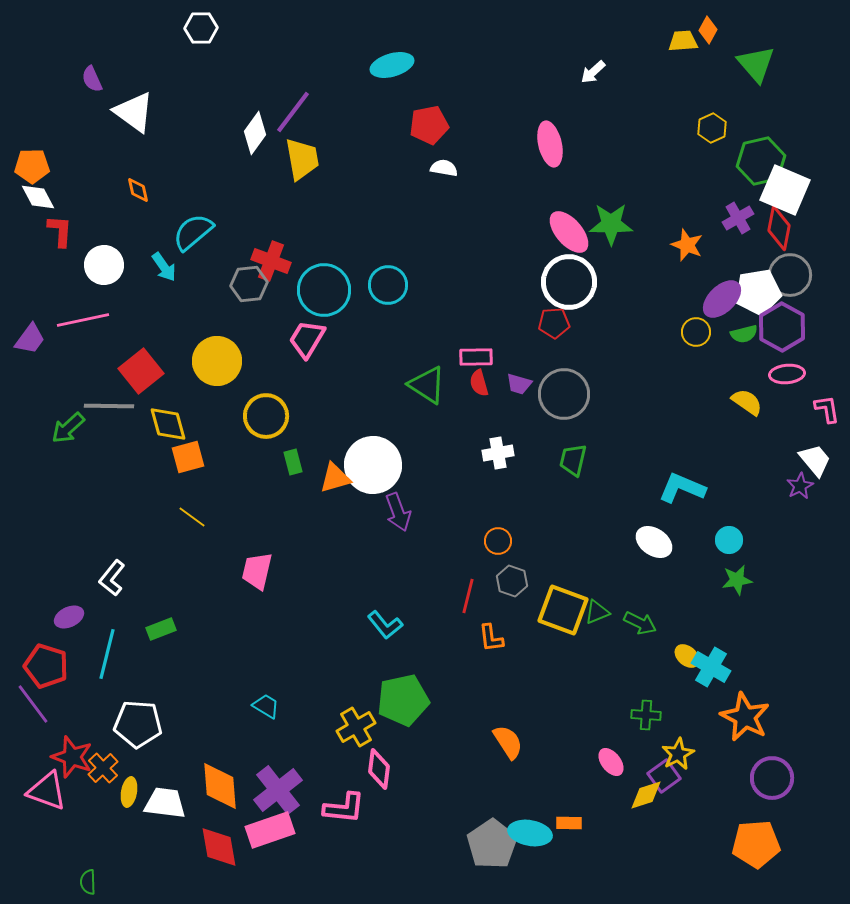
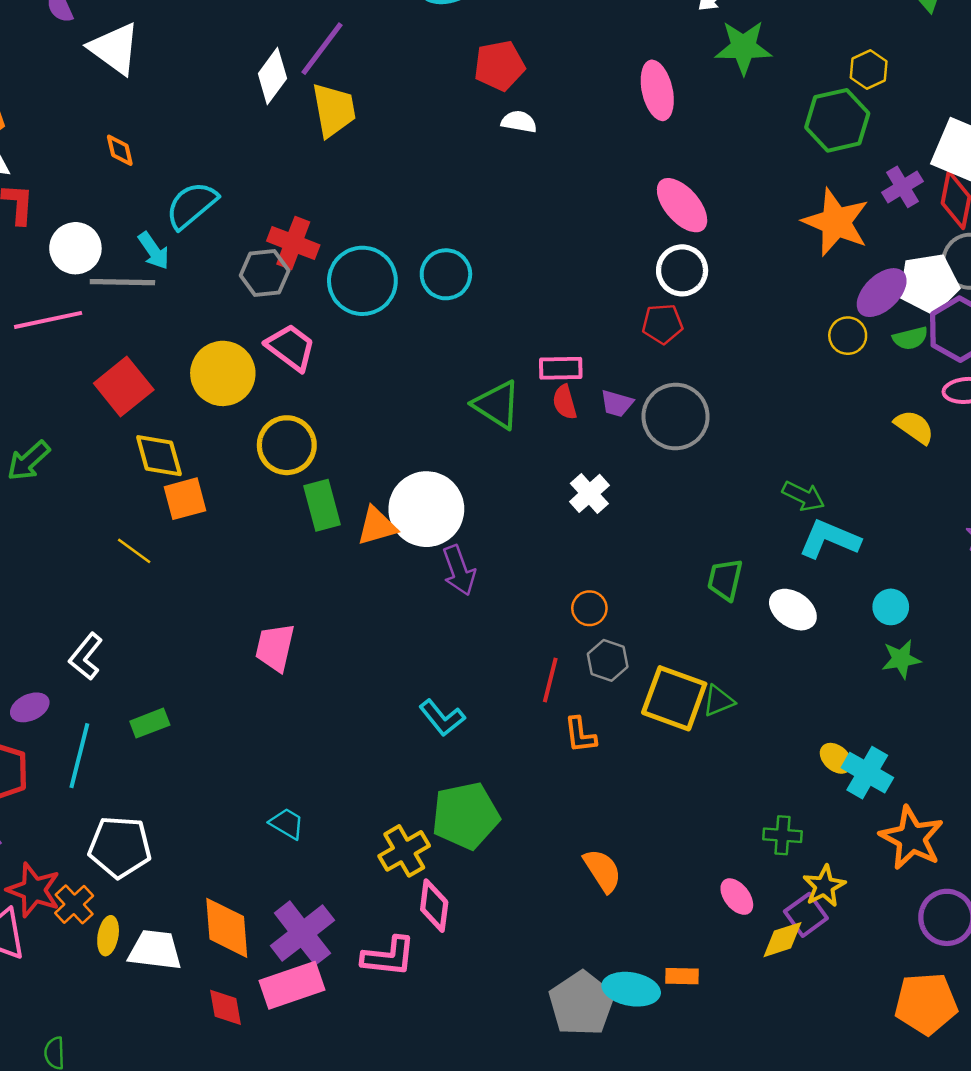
green hexagon: (761, 161) -> (837, 120), moved
green star: (611, 224) -> (743, 47), moved
orange star: (687, 245) -> (836, 222), size x1.6
white circle: (569, 282) -> (682, 270), size x0.7
pink trapezoid: (307, 339) -> (291, 347), moved, turned 96
gray line: (109, 406) -> (122, 282), moved
white cross: (498, 453) -> (589, 493), turned -32
green trapezoid: (573, 460) -> (725, 580), moved
green rectangle: (293, 462) -> (322, 505), size x1.5
yellow line: (192, 517) -> (134, 551), moved
green arrow: (640, 623) -> (803, 496), moved
red diamond: (219, 847) -> (225, 1007), size x0.7

